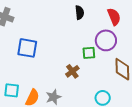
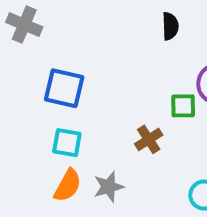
cyan square: (12, 90) -> (67, 143), moved

